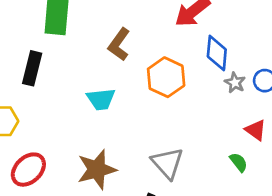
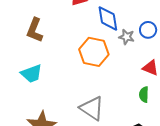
orange hexagon: (166, 77) -> (94, 52), moved
green semicircle: (239, 162) -> (144, 95), turned -126

